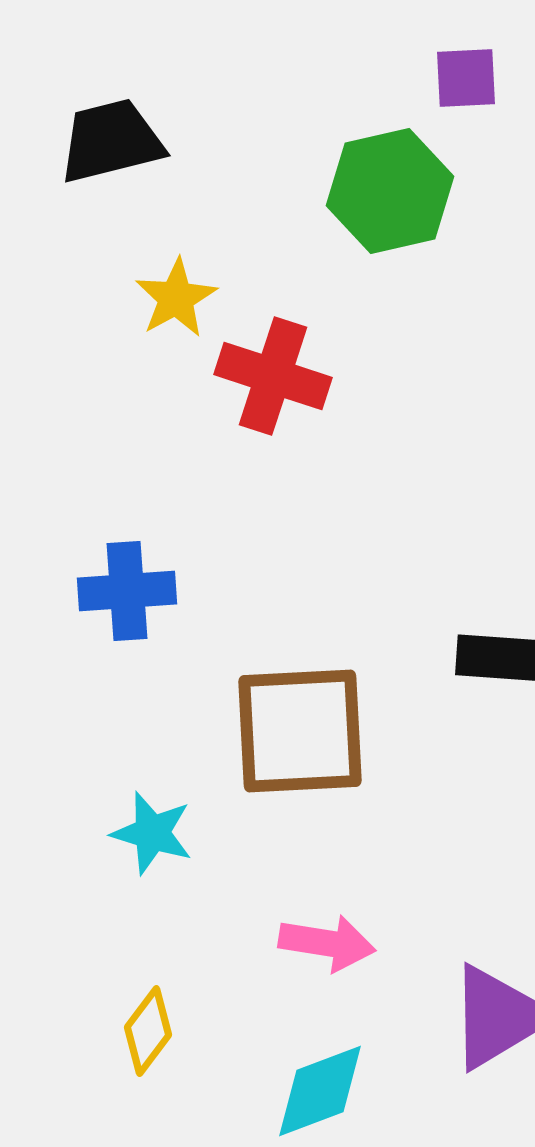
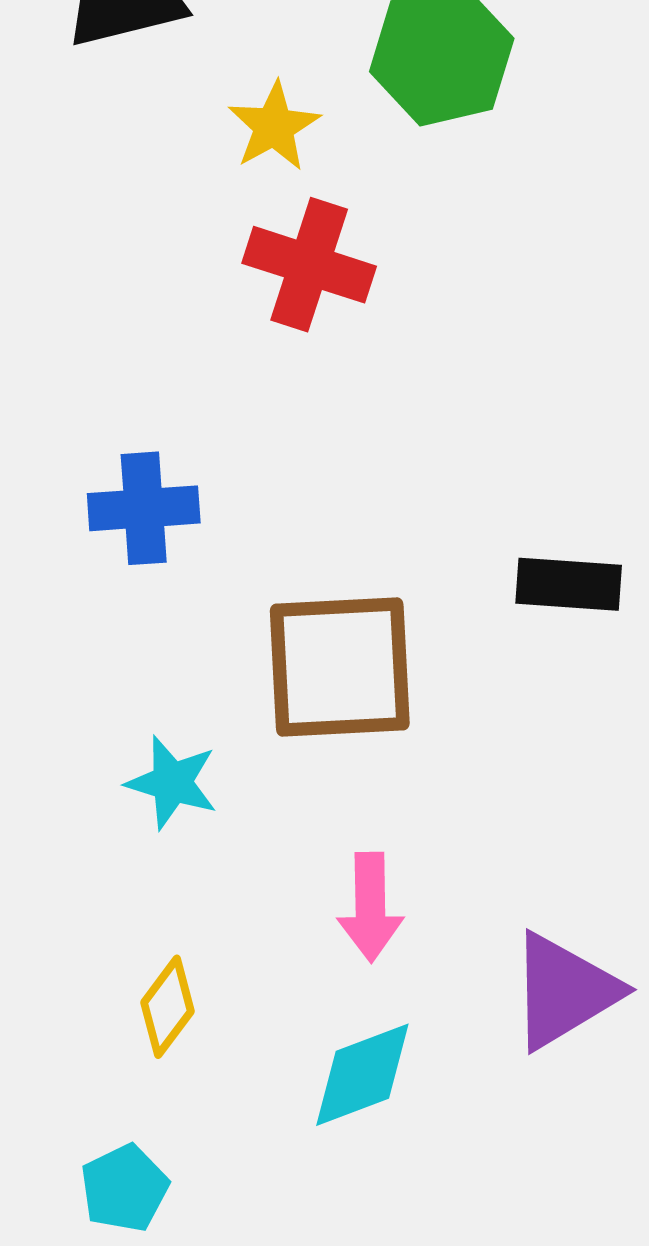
yellow star: (176, 298) -> (274, 126), moved
pink arrow: (327, 943) -> (370, 907), turned 80

